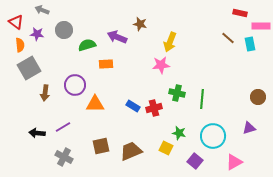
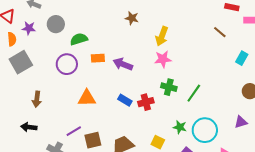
purple arrow: (117, 37) -> (123, 64), moved
cyan rectangle: (250, 44) -> (242, 58), moved, turned 40
pink star: (161, 65) -> (163, 59), moved
purple circle: (75, 85) -> (67, 64), moved
brown arrow: (45, 93) -> (37, 99), moved
green line: (202, 99) -> (194, 93), turned 30
purple line: (63, 127) -> (74, 131), moved
green star: (179, 133) -> (180, 127), moved

